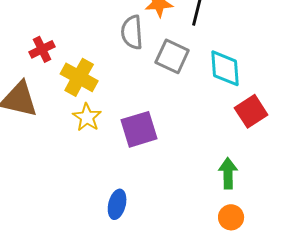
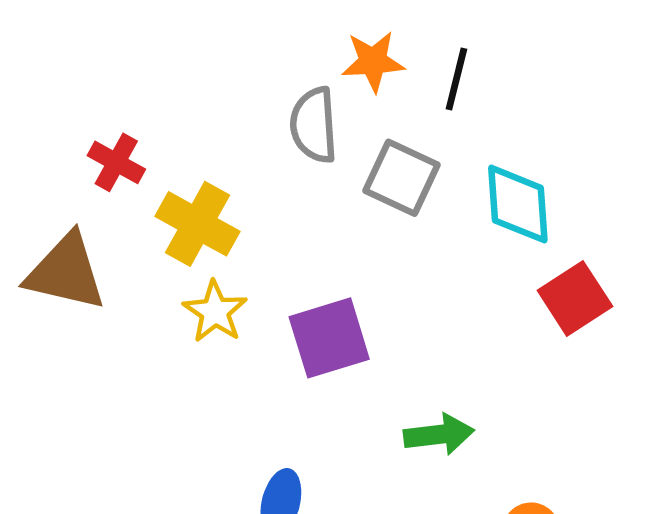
red cross: (42, 49) -> (116, 162), turned -35
green arrow: (228, 173) -> (439, 434), moved, turned 84

